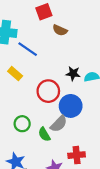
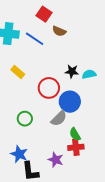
red square: (44, 12) -> (44, 14), turned -35
blue line: (28, 49) -> (35, 39), moved
green semicircle: (44, 134) -> (75, 134), moved

